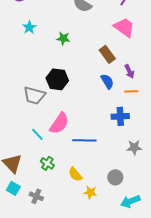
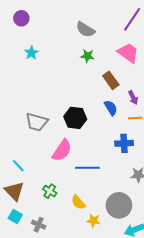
green star: (63, 38) -> (87, 56), moved
black hexagon: (57, 79) -> (75, 118), moved
cyan line: (37, 134) -> (18, 166), moved
gray circle: (115, 177) -> (119, 205), size x1.6

